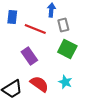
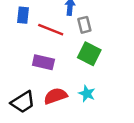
purple rectangle: (29, 56) -> (43, 62), turned -42
red semicircle: (39, 84) -> (55, 96), turned -54

